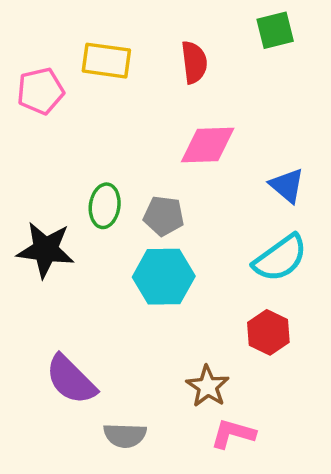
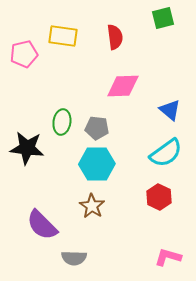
brown star: (208, 386) -> (92, 206), moved
pink L-shape: (233, 434) -> (168, 257), moved

